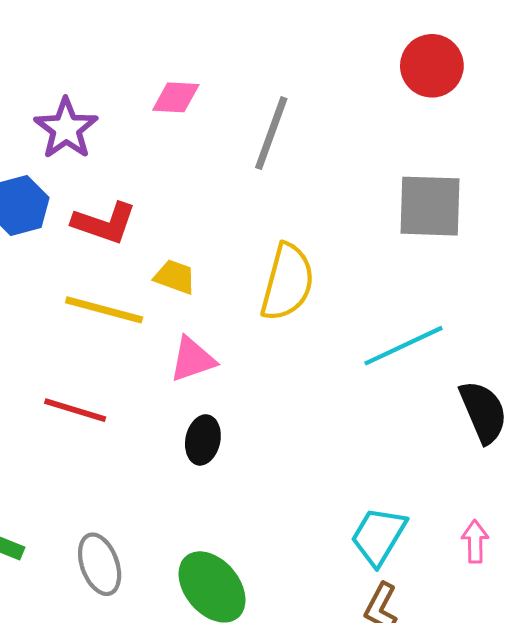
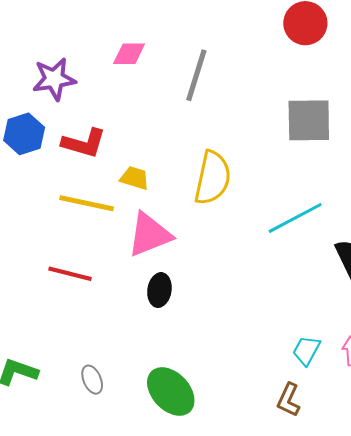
purple star: (66, 129) -> (54, 79), turned 30
pink triangle: (192, 359) -> (150, 235), size x1.4
cyan trapezoid: (379, 536) -> (306, 350), moved, size x0.7
gray ellipse: (100, 564) -> (92, 380), size x0.7

